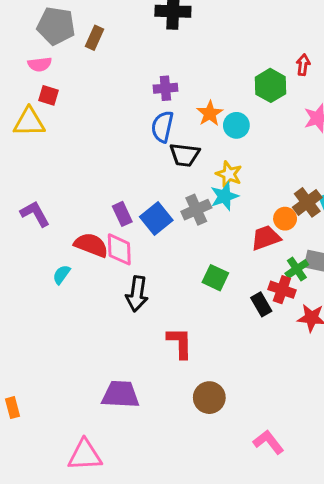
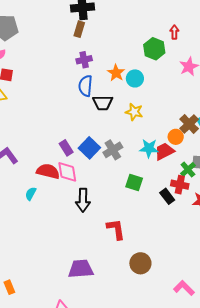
brown rectangle: (94, 38) -> (79, 29), moved
cyan star: (224, 196) -> (149, 148), moved, turned 30
gray cross: (196, 210) -> (113, 150), moved

